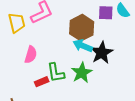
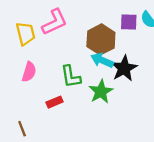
pink semicircle: (31, 55) -> (29, 72), moved
green L-shape: (56, 73) -> (71, 77), moved

